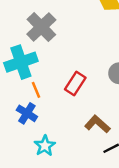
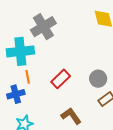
blue cross: (27, 113) -> (16, 94), turned 30

